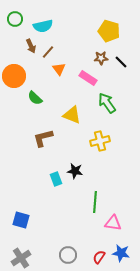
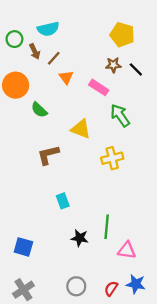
green circle: (15, 19) -> (14, 39), moved
black star: (75, 171) -> (80, 238), moved

